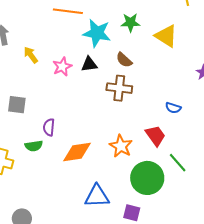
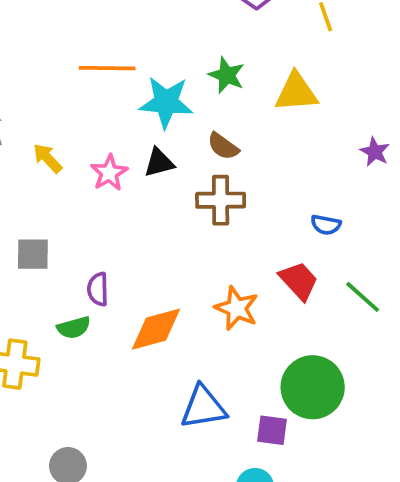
green star: (130, 23) -> (227, 75), turned 30
yellow triangle: (166, 36) -> (296, 92), turned -30
green line: (178, 163) -> (363, 297), moved
green circle: (147, 178) -> (313, 387), moved

